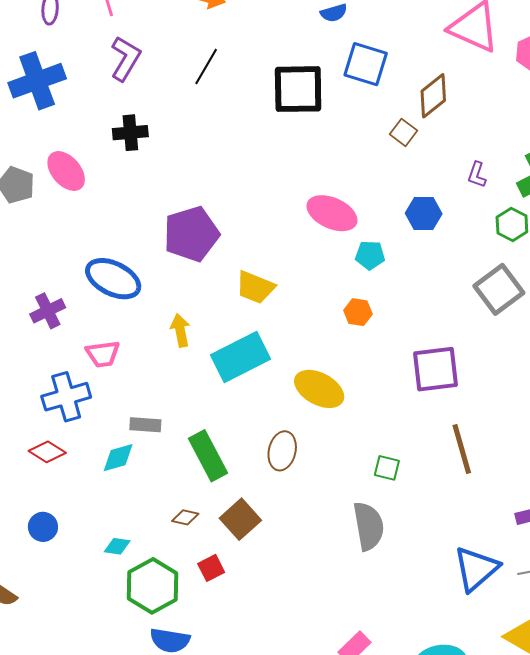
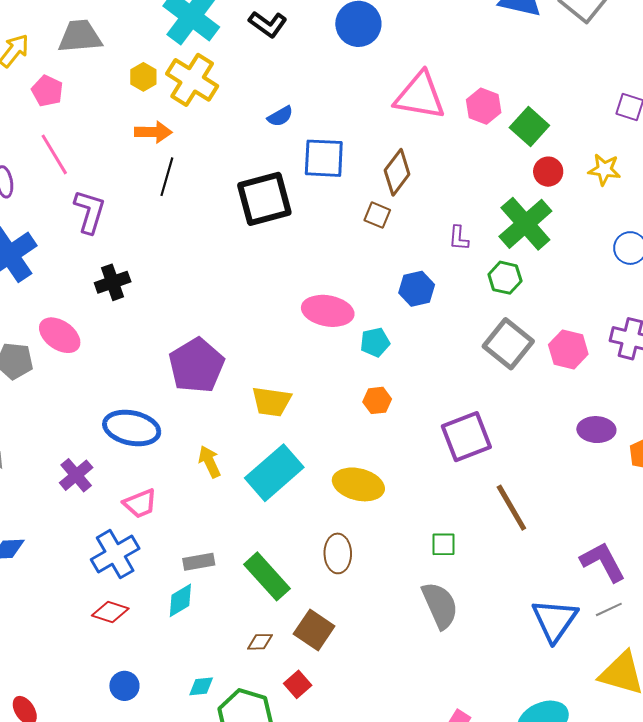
black line: (206, 67) -> (167, 177), moved

